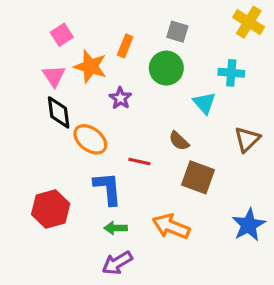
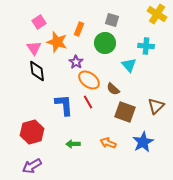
orange ellipse: (90, 139) -> (89, 80), moved
brown triangle: (247, 139) -> (156, 106), moved
red line: (139, 162) -> (88, 102), turned 48
blue L-shape: (108, 188) -> (64, 105), moved
blue star: (249, 225) -> (143, 142), moved
orange arrow: (171, 226) -> (108, 143), size x0.7
purple arrow: (117, 263) -> (32, 166), moved

